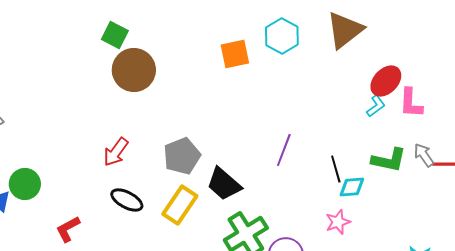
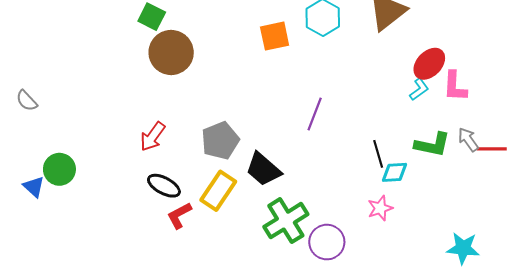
purple line: (284, 150) -> (315, 114), moved
red L-shape: (68, 229) -> (179, 215), moved

